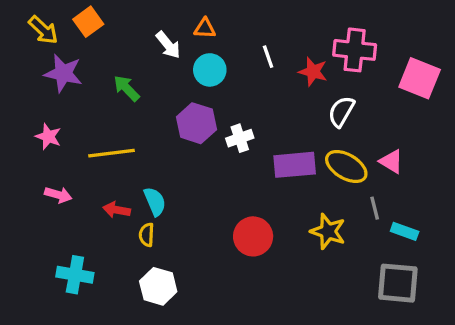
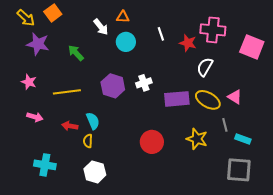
purple hexagon: (196, 123) -> (113, 86), moved

